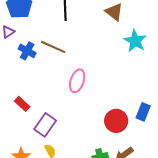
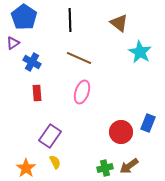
brown line: (53, 47) -> (79, 58), moved
red rectangle: (22, 104) -> (37, 93), moved, turned 42

